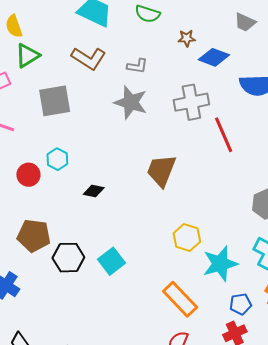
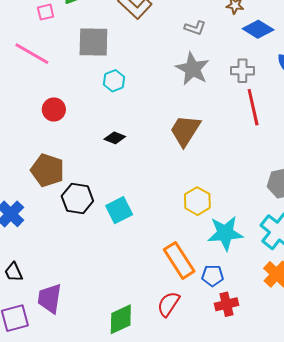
gray L-shape: (137, 66) -> (195, 28), moved
gray star: (131, 102) -> (193, 69), moved
gray cross: (191, 102) -> (242, 71), moved, size x0.7
cyan hexagon: (57, 159) -> (114, 81), moved
blue pentagon: (241, 304) -> (213, 276), moved

